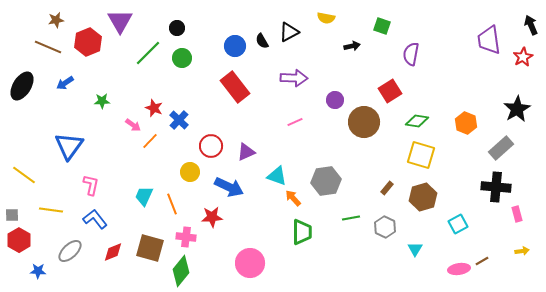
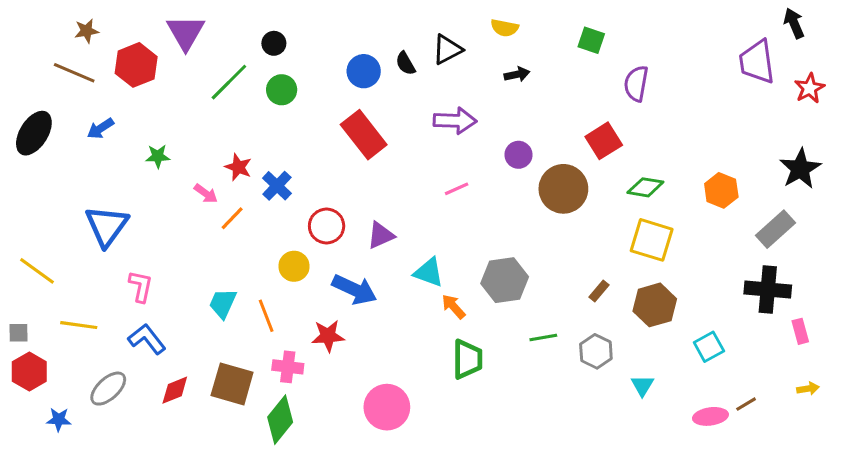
black arrow: (531, 25) -> (794, 23), moved
black arrow: (352, 46) -> (517, 74), moved

